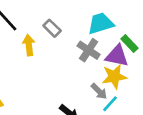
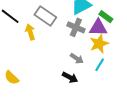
gray rectangle: (52, 28) -> (45, 16), size x1.5
gray arrow: (99, 91) -> (77, 58), moved

